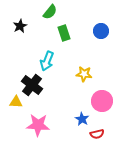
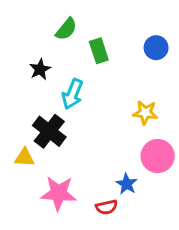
green semicircle: (50, 12) -> (66, 29), moved
black star: (20, 26) -> (40, 69), moved
yellow star: (84, 74) -> (145, 113), moved
red semicircle: (97, 134) -> (107, 207), moved

